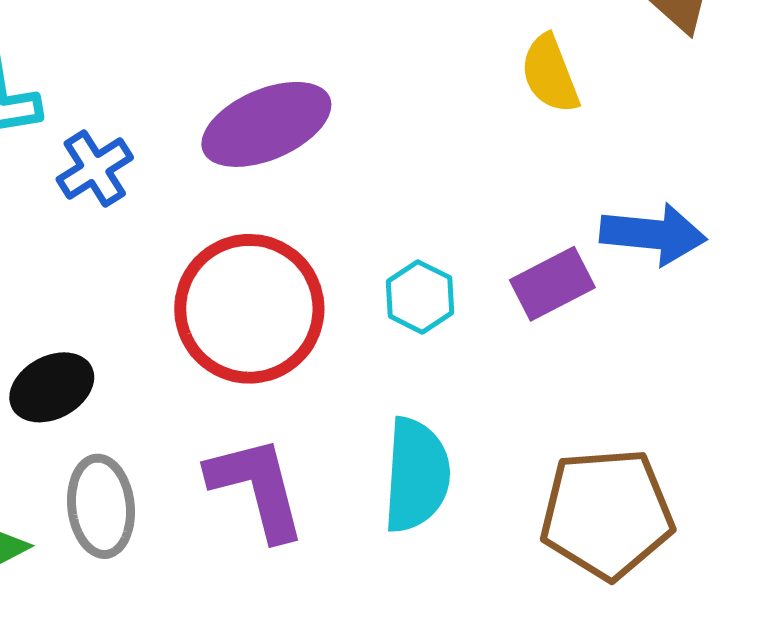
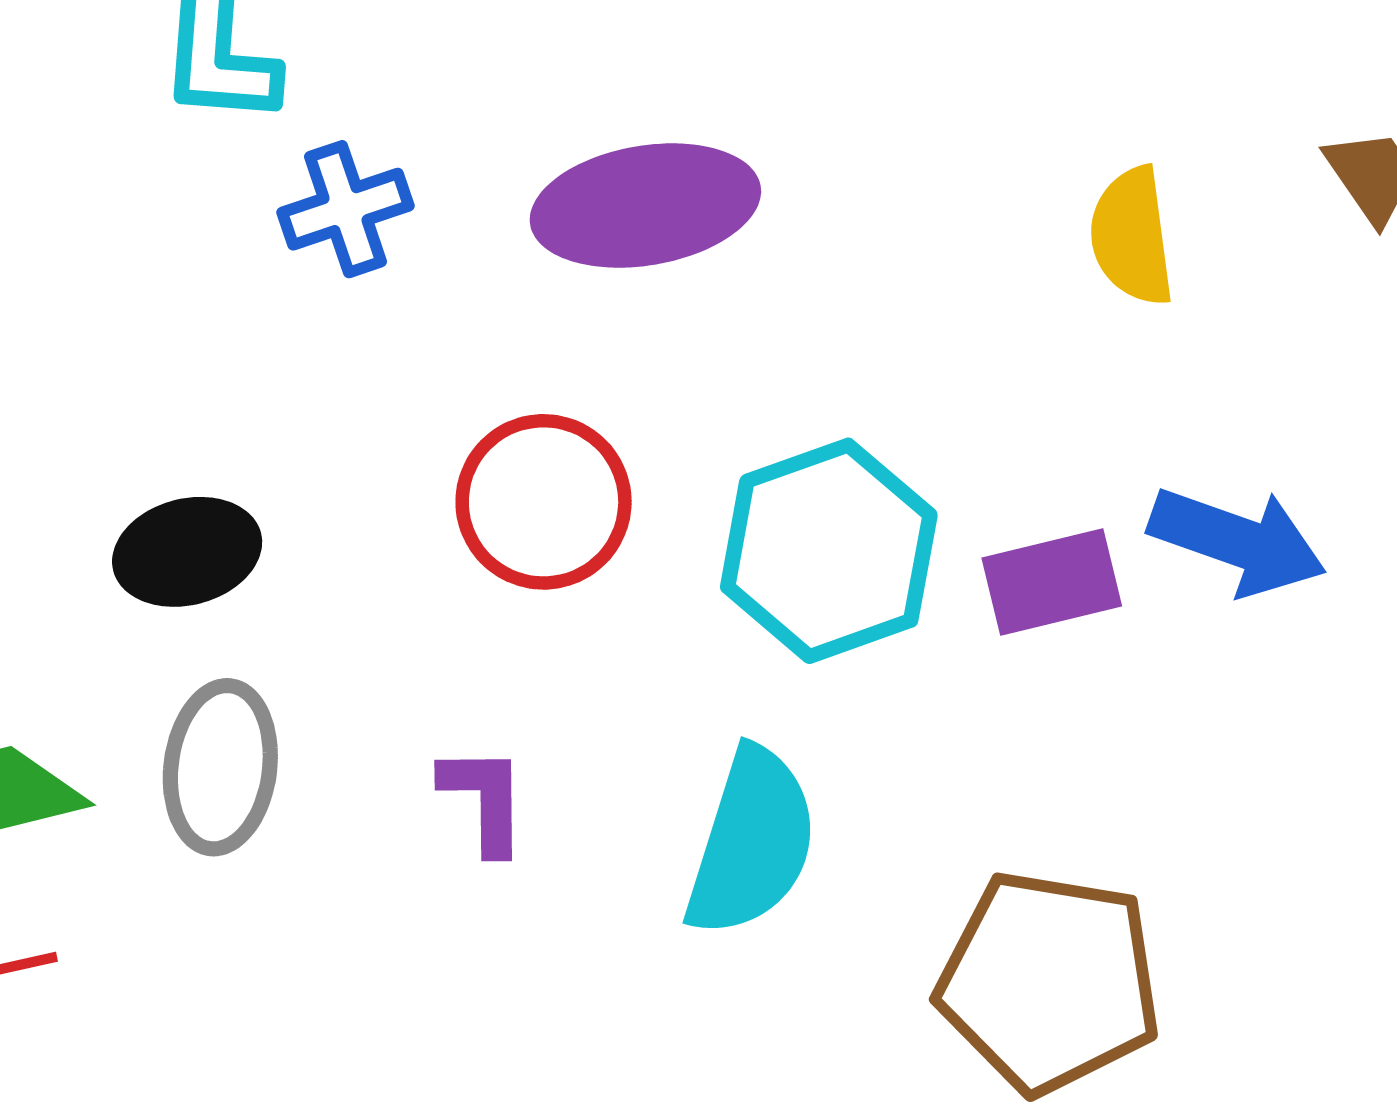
cyan hexagon: (420, 297) -> (829, 551), size x1.8
red circle: (249, 309) -> (544, 502), size x0.7
purple L-shape: (257, 488) -> (484, 799), size x0.6

